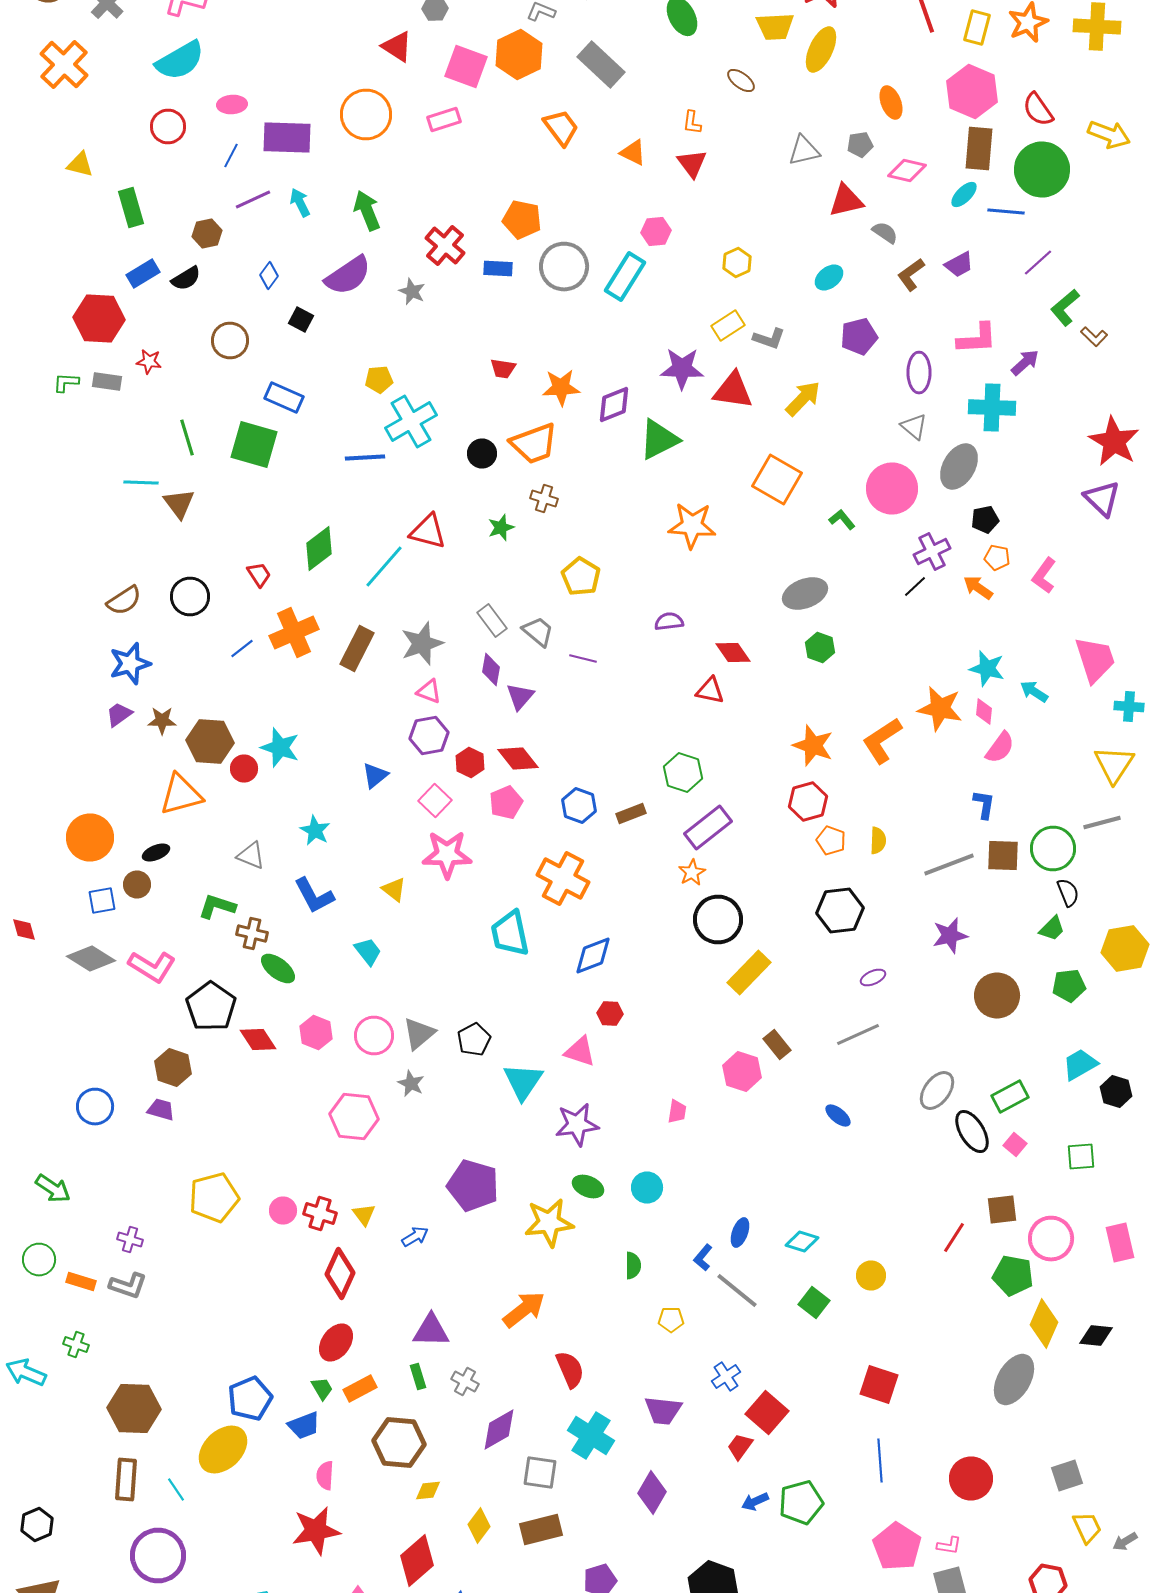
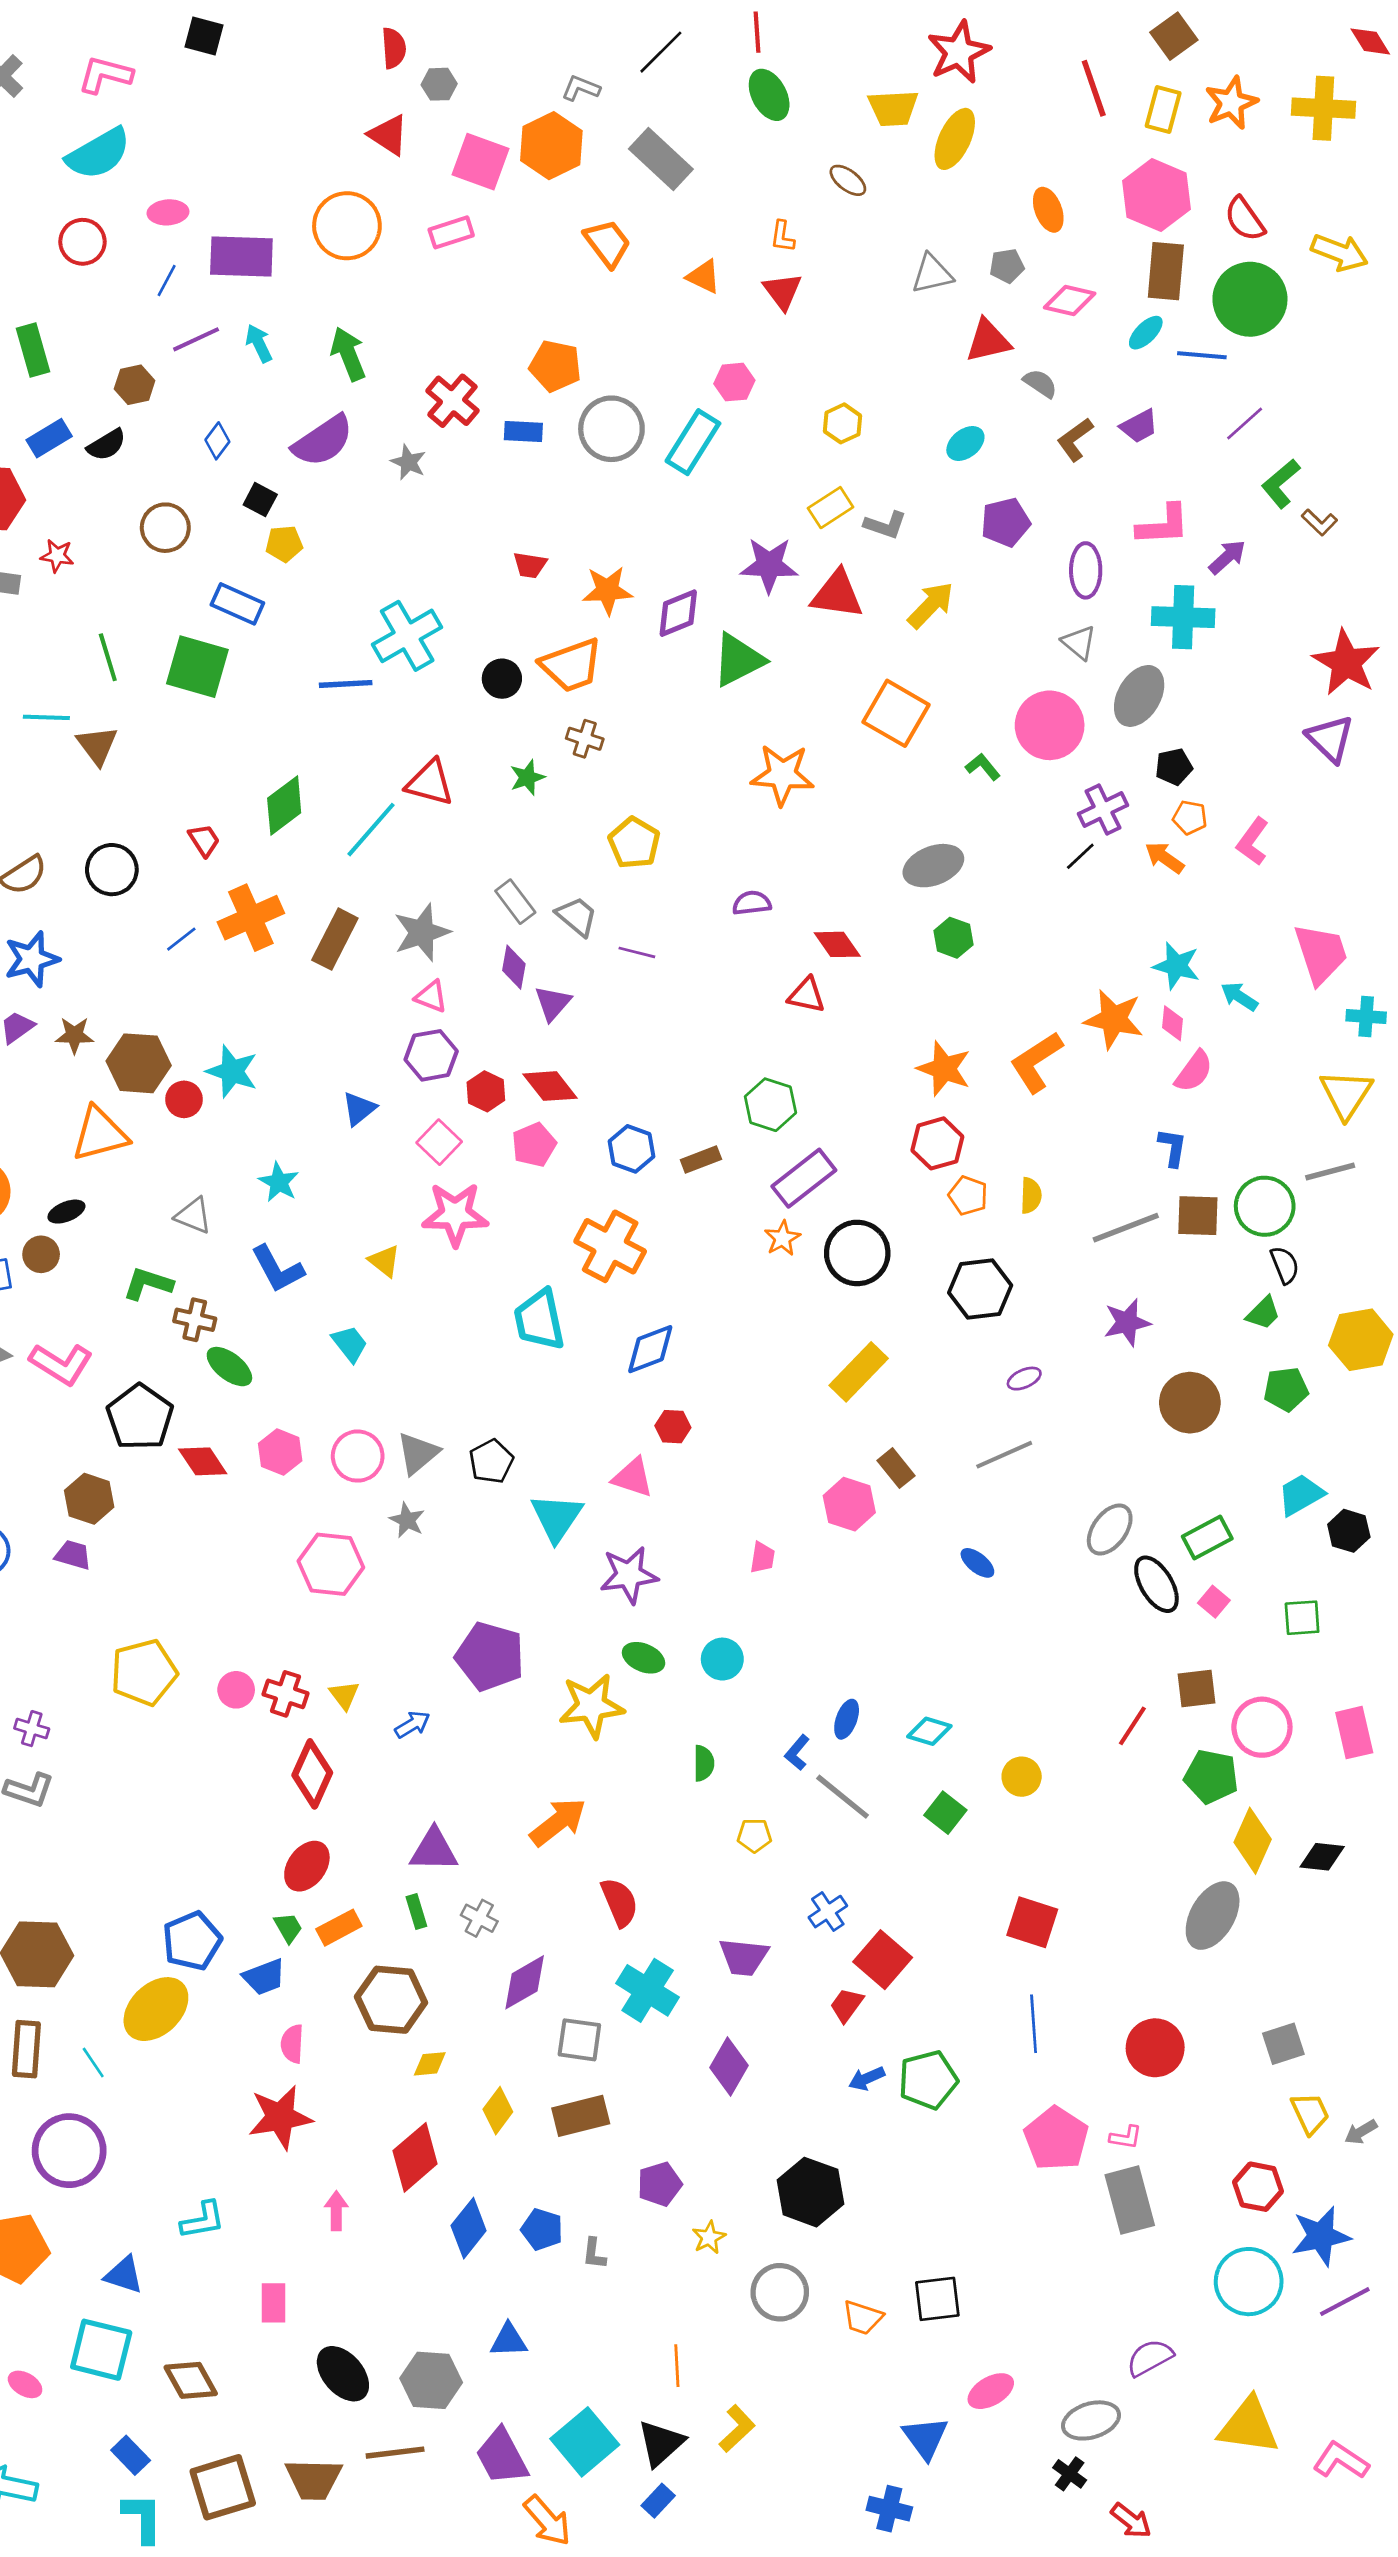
yellow pentagon: (379, 380) -> (284, 544), moved
black circle: (718, 920) -> (857, 1253), moved

